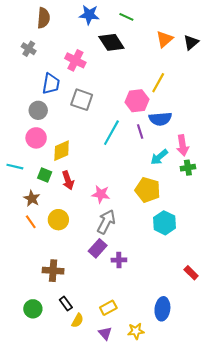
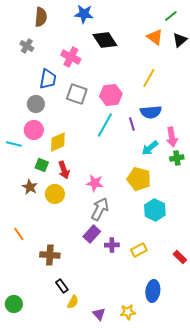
green line: (126, 17) -> (171, 16), moved, turned -64
orange triangle: (165, 39) -> (155, 37), turned -42
pink hexagon: (137, 101) -> (111, 95), moved
cyan line: (15, 167) -> (14, 144), moved
yellow circle: (58, 220) -> (55, 194), moved
orange line: (31, 222) -> (19, 234), moved
yellow rectangle: (108, 308) -> (139, 250), moved
green circle: (33, 309) -> (14, 304), moved

